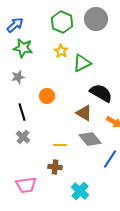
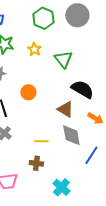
yellow star: (61, 51) -> (34, 49), moved
green triangle: (82, 63) -> (63, 59), turned -42
gray diamond: (90, 139) -> (71, 135), turned 30

